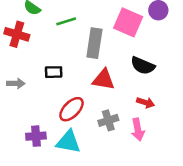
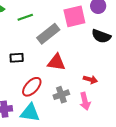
pink square: (128, 22) -> (74, 16), turned -35
gray rectangle: (94, 43) -> (48, 34), turned 45
black semicircle: (143, 66) -> (101, 36), moved

